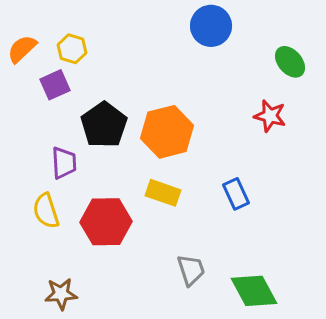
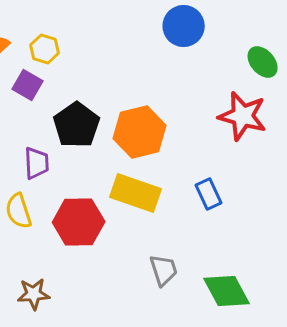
purple square: (55, 85) -> (28, 85), turned -36
red star: (270, 116) -> (243, 116), size x1.5
yellow rectangle: (163, 193) -> (136, 193), size x1.4

